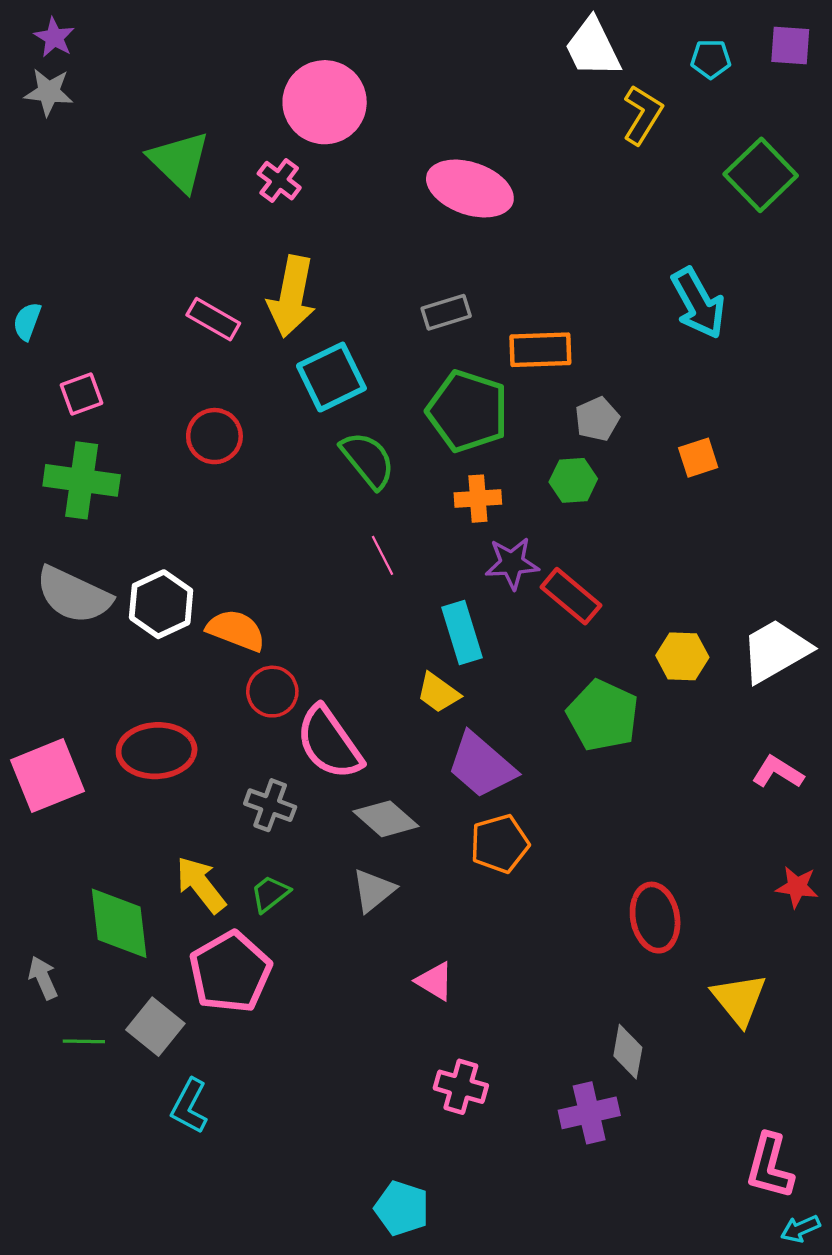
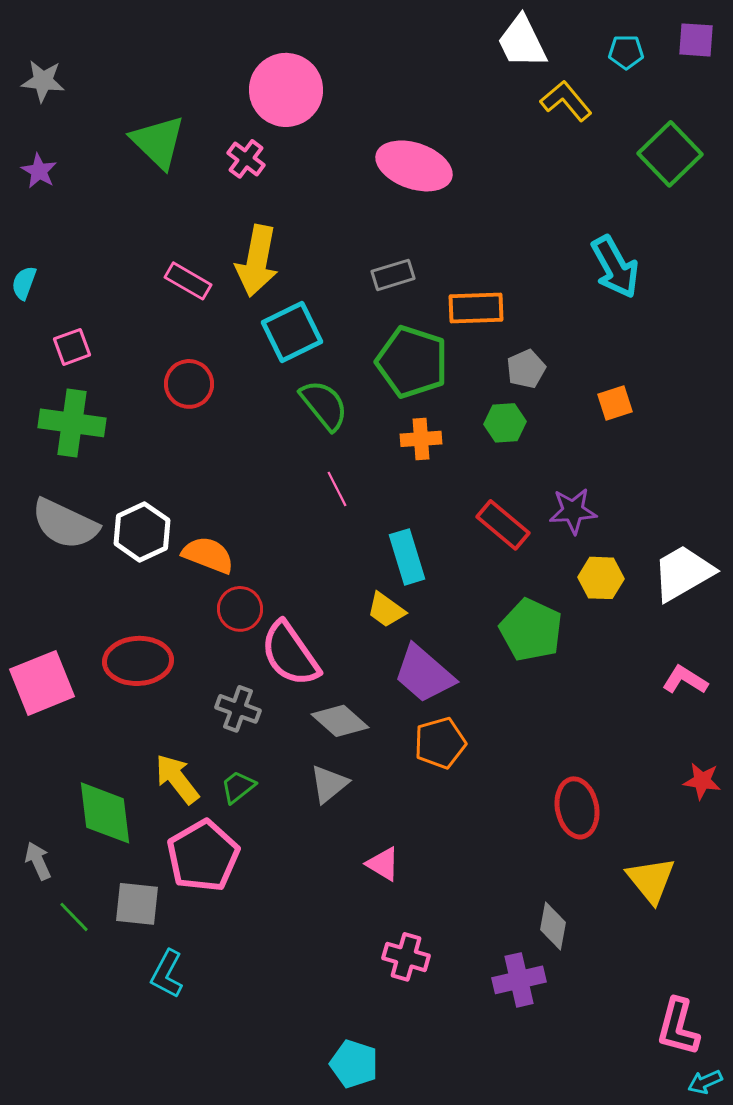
purple star: (54, 37) -> (39, 171), moved
yellow L-shape: (643, 115) -> (566, 101), turned -72
purple star: (512, 563) -> (573, 511), moved
gray square: (155, 1027) -> (137, 904), turned -33
green line: (84, 1041) -> (74, 917), turned 45

